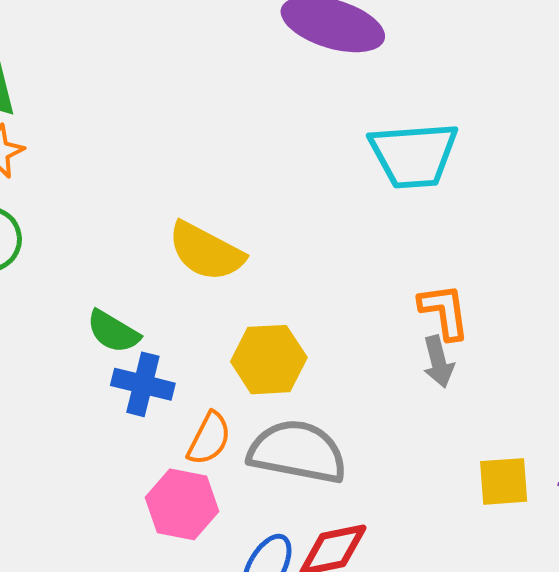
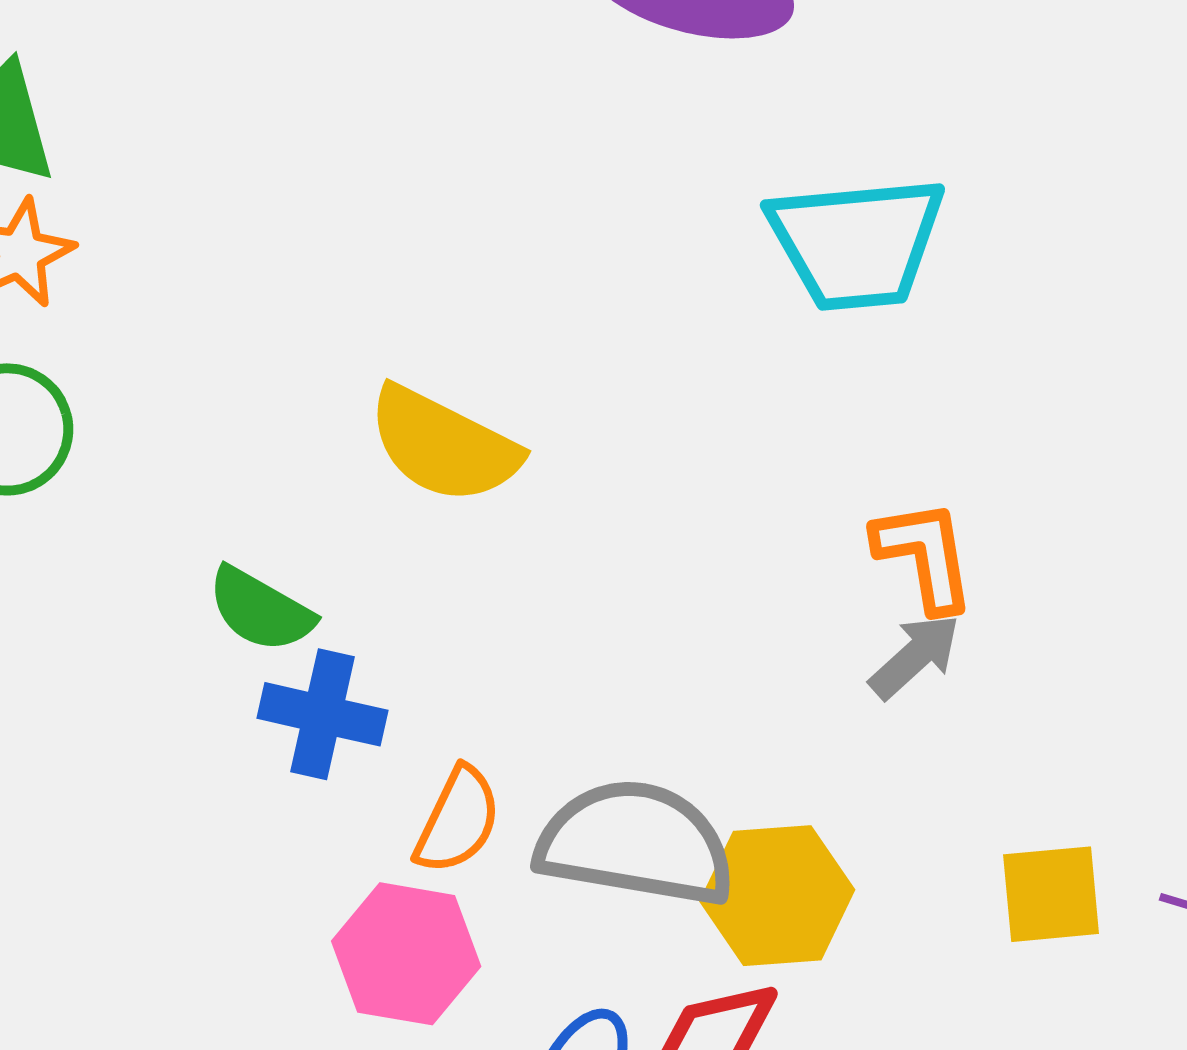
yellow hexagon: (269, 360) -> (777, 896), moved
gray arrow: (438, 362) -> (915, 656), turned -117

